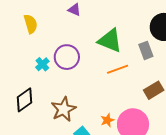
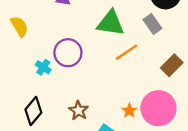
brown star: (64, 109) -> (79, 111), size x0.7

